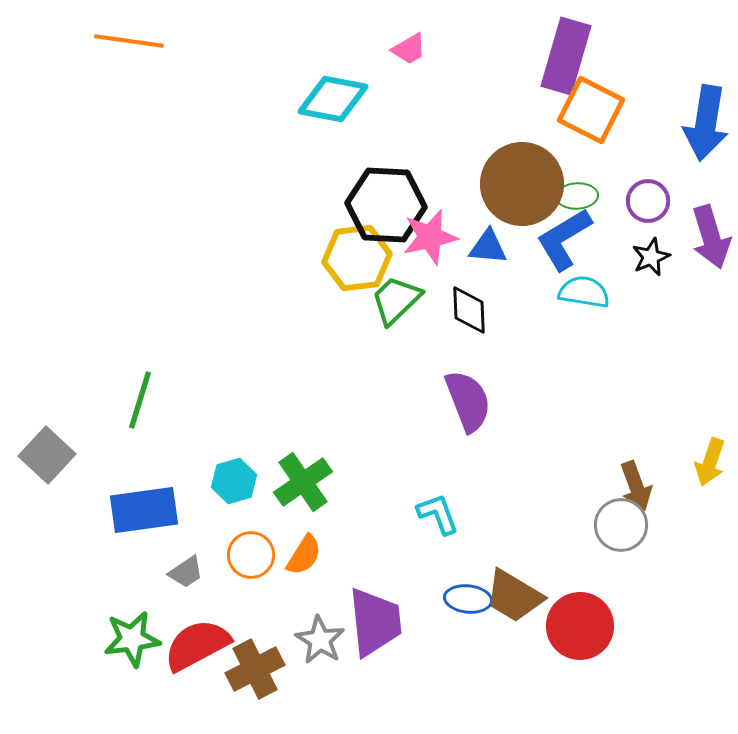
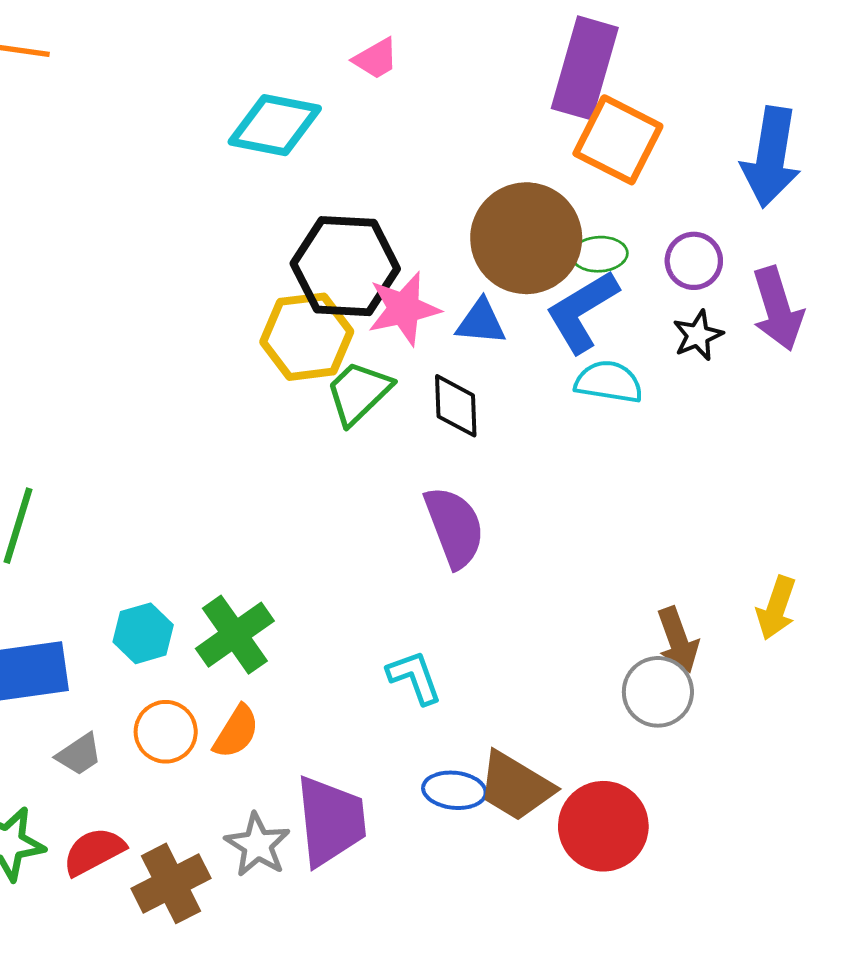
red semicircle: (197, 645) -> (94, 851), size x0.7

